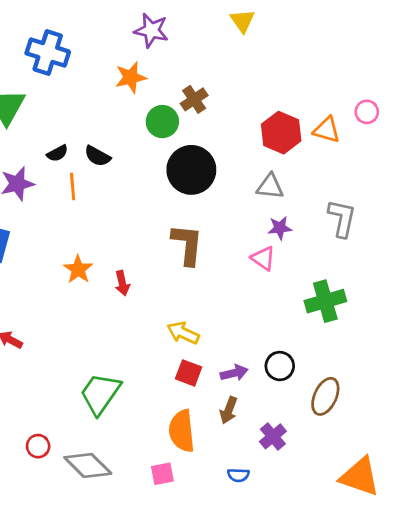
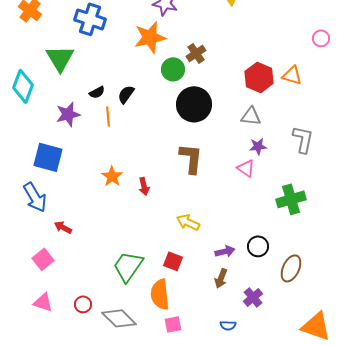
orange star: (131, 77) -> (150, 37), size x1.4
pink circle: (367, 112) -> (321, 38), moved
black semicircle: (97, 156) -> (126, 94), turned 96
red square: (189, 373) -> (173, 261), moved
orange semicircle: (182, 431) -> (160, 294), moved

